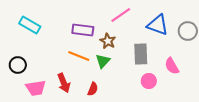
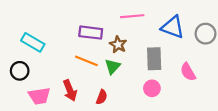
pink line: (121, 15) -> (132, 16), turned 30
cyan rectangle: (30, 25) -> (33, 42), moved
pink circle: (149, 81) -> (152, 88), moved

